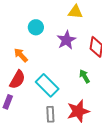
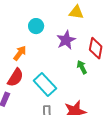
orange arrow: (21, 55) -> (20, 53), turned 77
green arrow: (84, 76) -> (82, 67), moved

